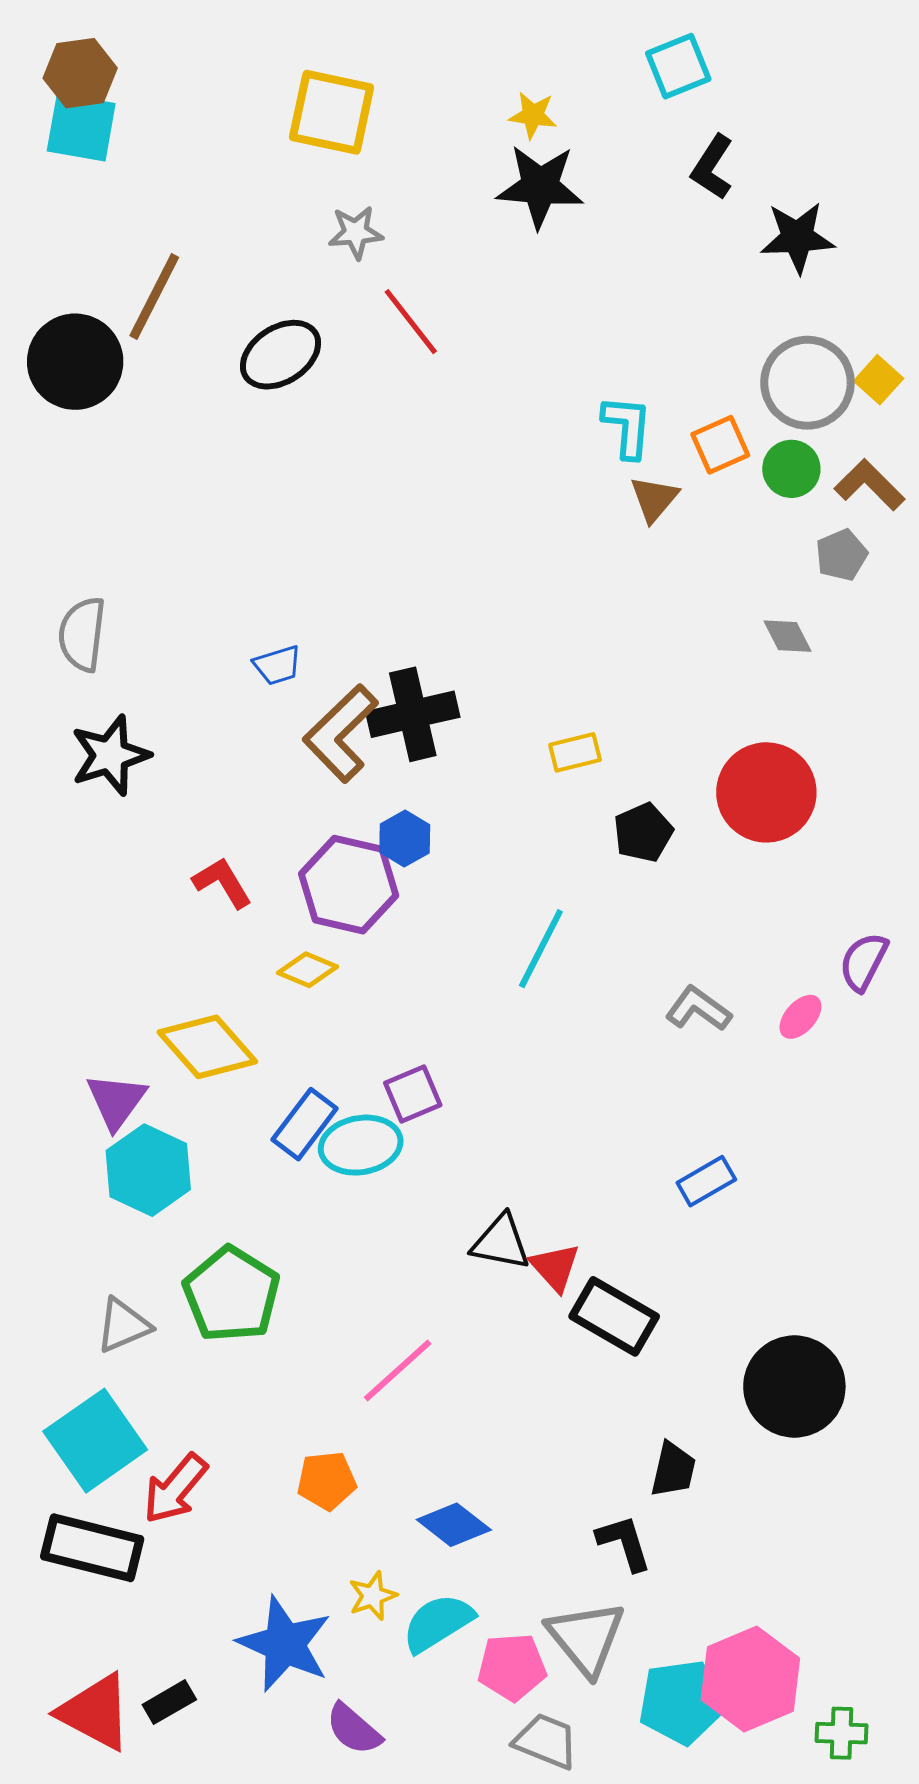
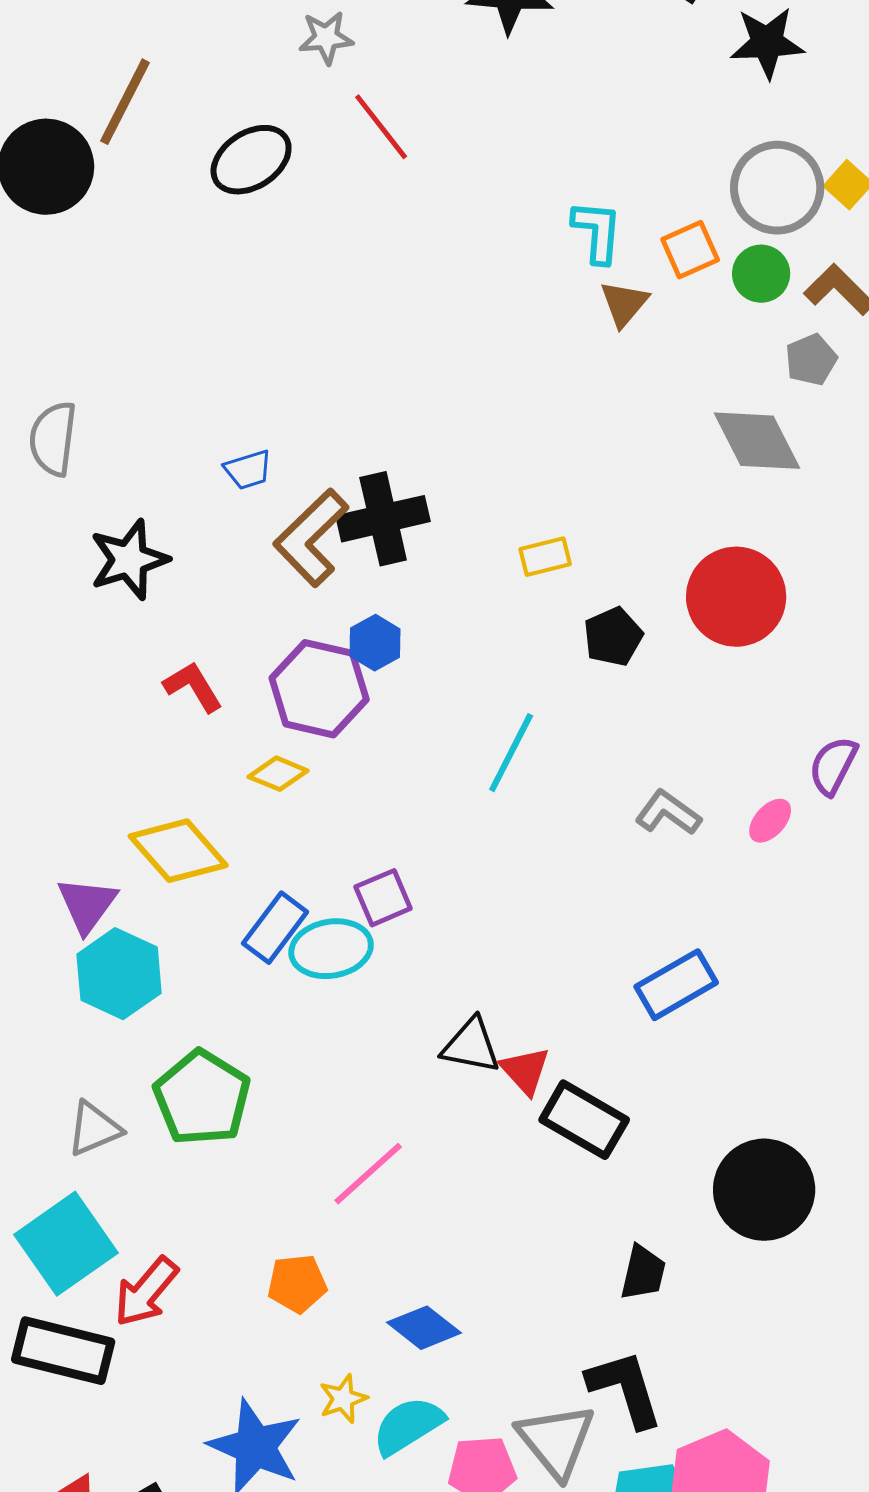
gray diamond: (787, 636) -> (757, 441), size x1.8
black star: (110, 755) -> (129, 560), moved
blue rectangle: (706, 1181) -> (676, 985), size x1.4
black L-shape: (624, 1543) -> (625, 1389), moved, size x1.4

